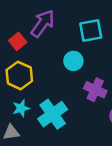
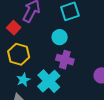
purple cross: (95, 90) -> (65, 60), moved

